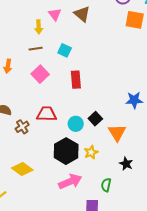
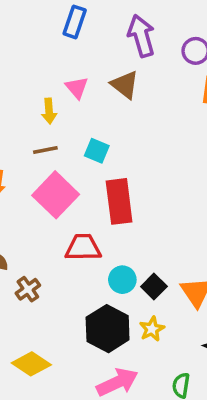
pink square: (40, 74) -> (56, 195), size x1.4
red rectangle: (76, 80) -> (119, 201), size x1.4
red trapezoid: (46, 114) -> (83, 248), moved
black square: (95, 119) -> (154, 286), moved

